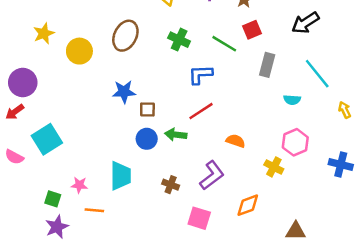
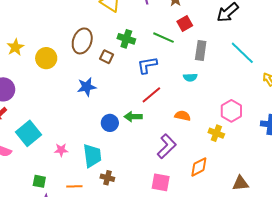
cyan semicircle: (292, 100) -> (190, 77), moved
brown square: (147, 110) -> (107, 57), moved, turned 32
pink star: (79, 185) -> (61, 150), moved
brown cross: (171, 185) -> (107, 178), moved

